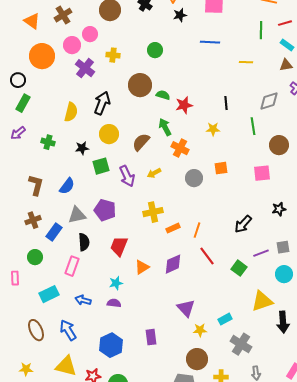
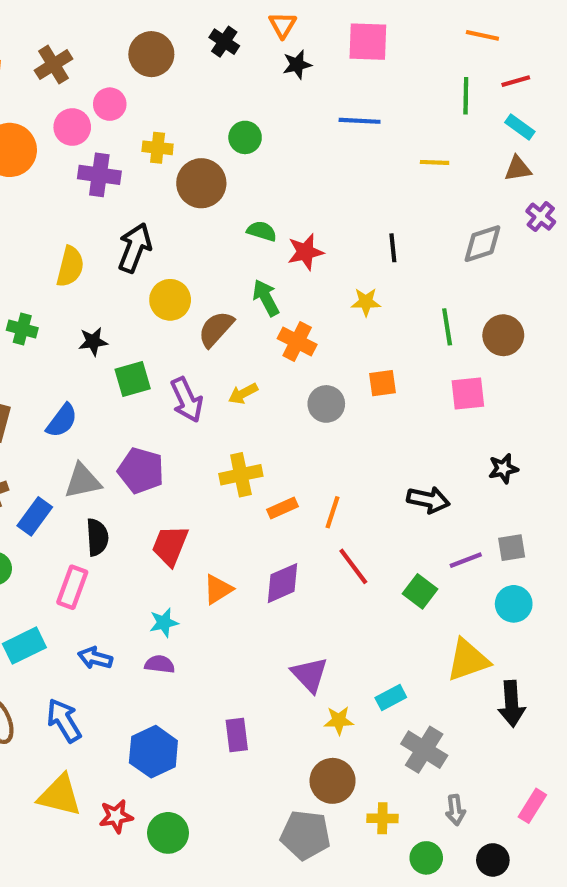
purple cross: (85, 68) -> (99, 175), turned -30
brown circle: (140, 85) -> (201, 183), moved
green line: (253, 126) -> (447, 327), moved
yellow circle: (109, 134) -> (170, 300), moved
black arrow: (243, 224) -> (428, 500), turned -120

